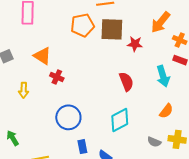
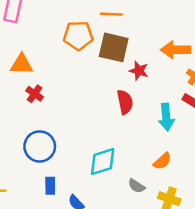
orange arrow: (161, 22) -> (176, 50), turned 40
orange triangle: (42, 56) -> (22, 64), turned -42
red semicircle: (126, 82) -> (125, 102), moved
gray semicircle: (154, 142) -> (136, 186), moved

